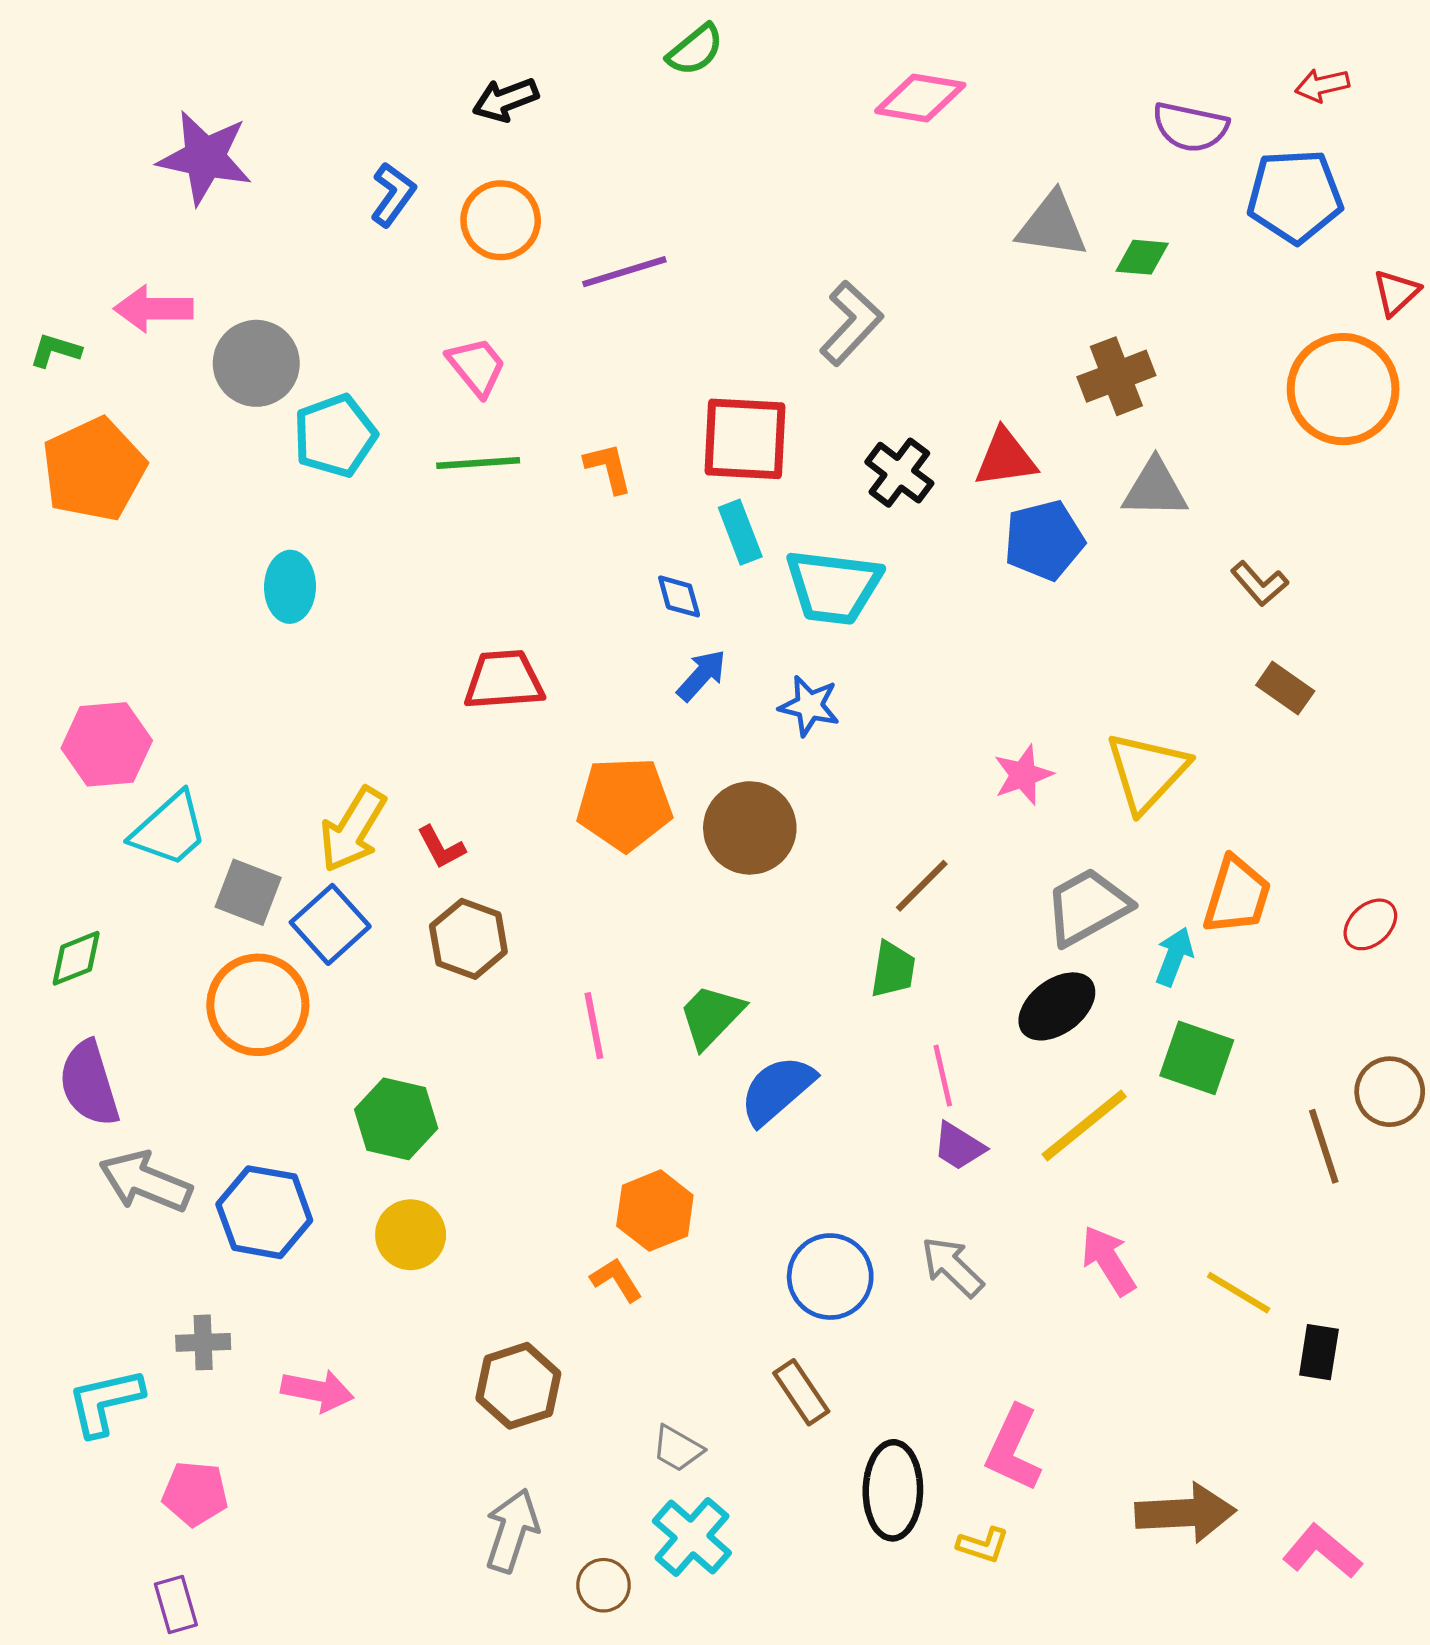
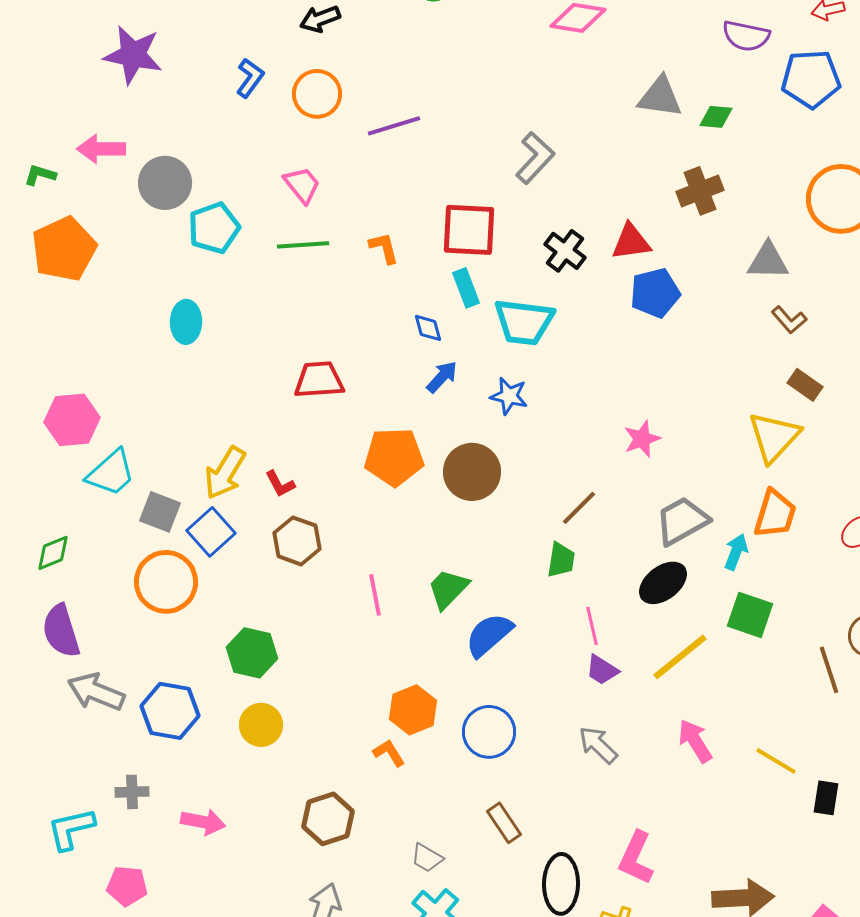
gray triangle: (1155, 489) -> (768, 261), moved
yellow triangle: (1147, 772) -> (774, 437), moved
blue circle: (830, 1277) -> (489, 732), moved

